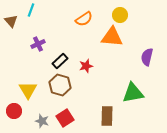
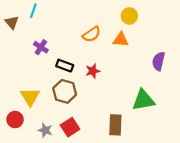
orange semicircle: (84, 19) -> (92, 34), moved
orange triangle: (112, 37) -> (121, 40), size x0.7
purple cross: (38, 44) -> (41, 47), turned -32
black rectangle: (60, 61) -> (65, 66), turned 63

